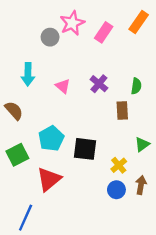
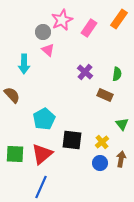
pink triangle: (63, 86) -> (48, 50), moved
brown rectangle: (122, 111) -> (105, 95), turned -63
green triangle: (142, 144) -> (122, 124), turned -32
black square: (85, 149) -> (72, 140), moved
green square: (17, 155) -> (15, 154), moved, turned 30
blue line: (26, 218) -> (41, 187), moved

